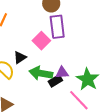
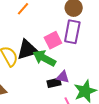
black triangle: (20, 57) -> (27, 50), size x1.6
green arrow: (41, 73) -> (44, 58), moved

